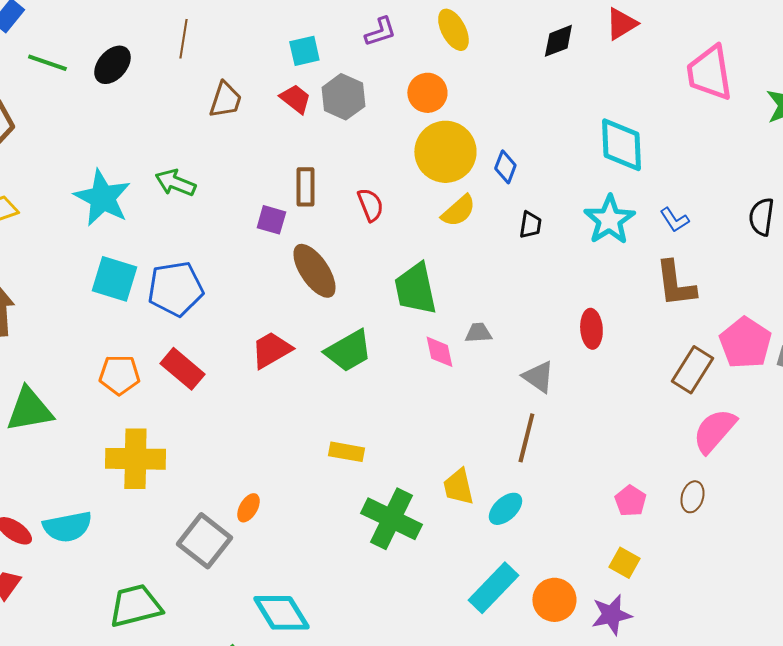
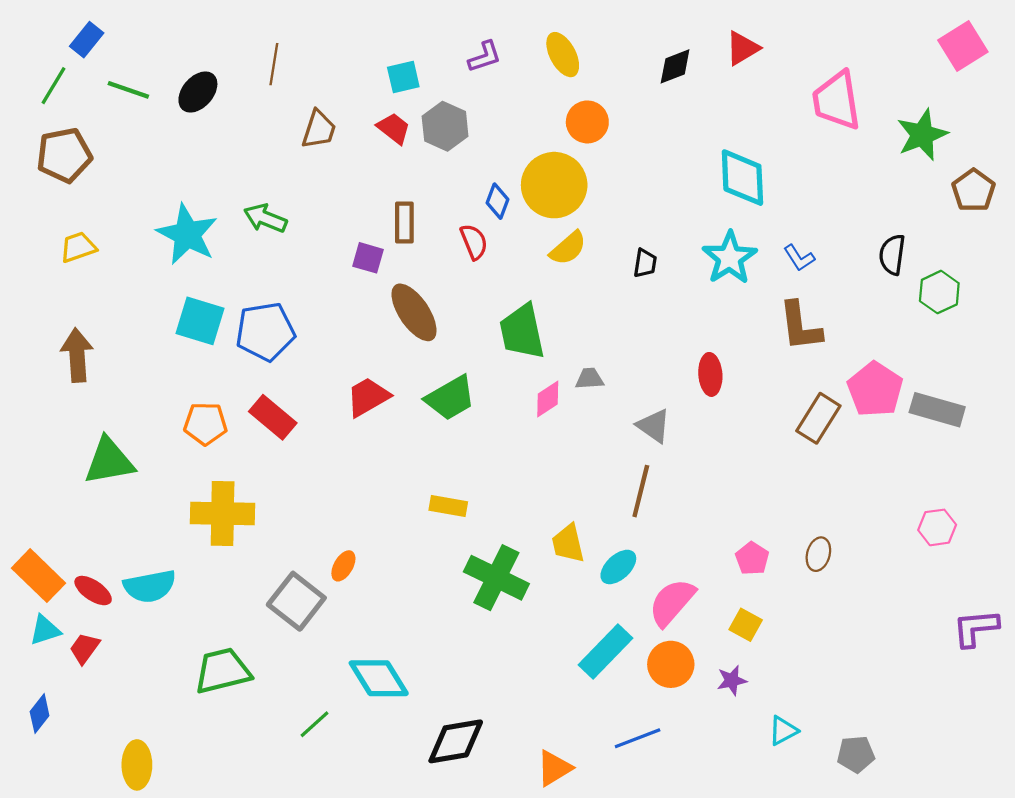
orange circle: (427, 93) -> (587, 122), moved
blue diamond: (505, 167) -> (497, 201), moved
pink diamond: (439, 352) -> (548, 399), turned 69
pink semicircle: (714, 431) -> (672, 602), moved
purple star: (611, 615) -> (732, 680), size x0.7

